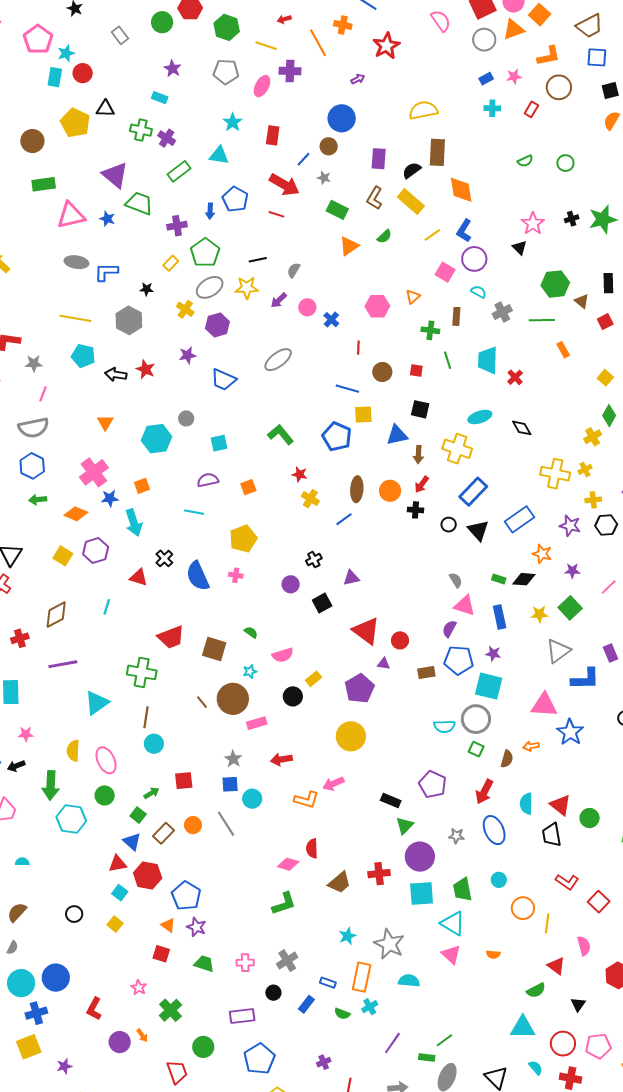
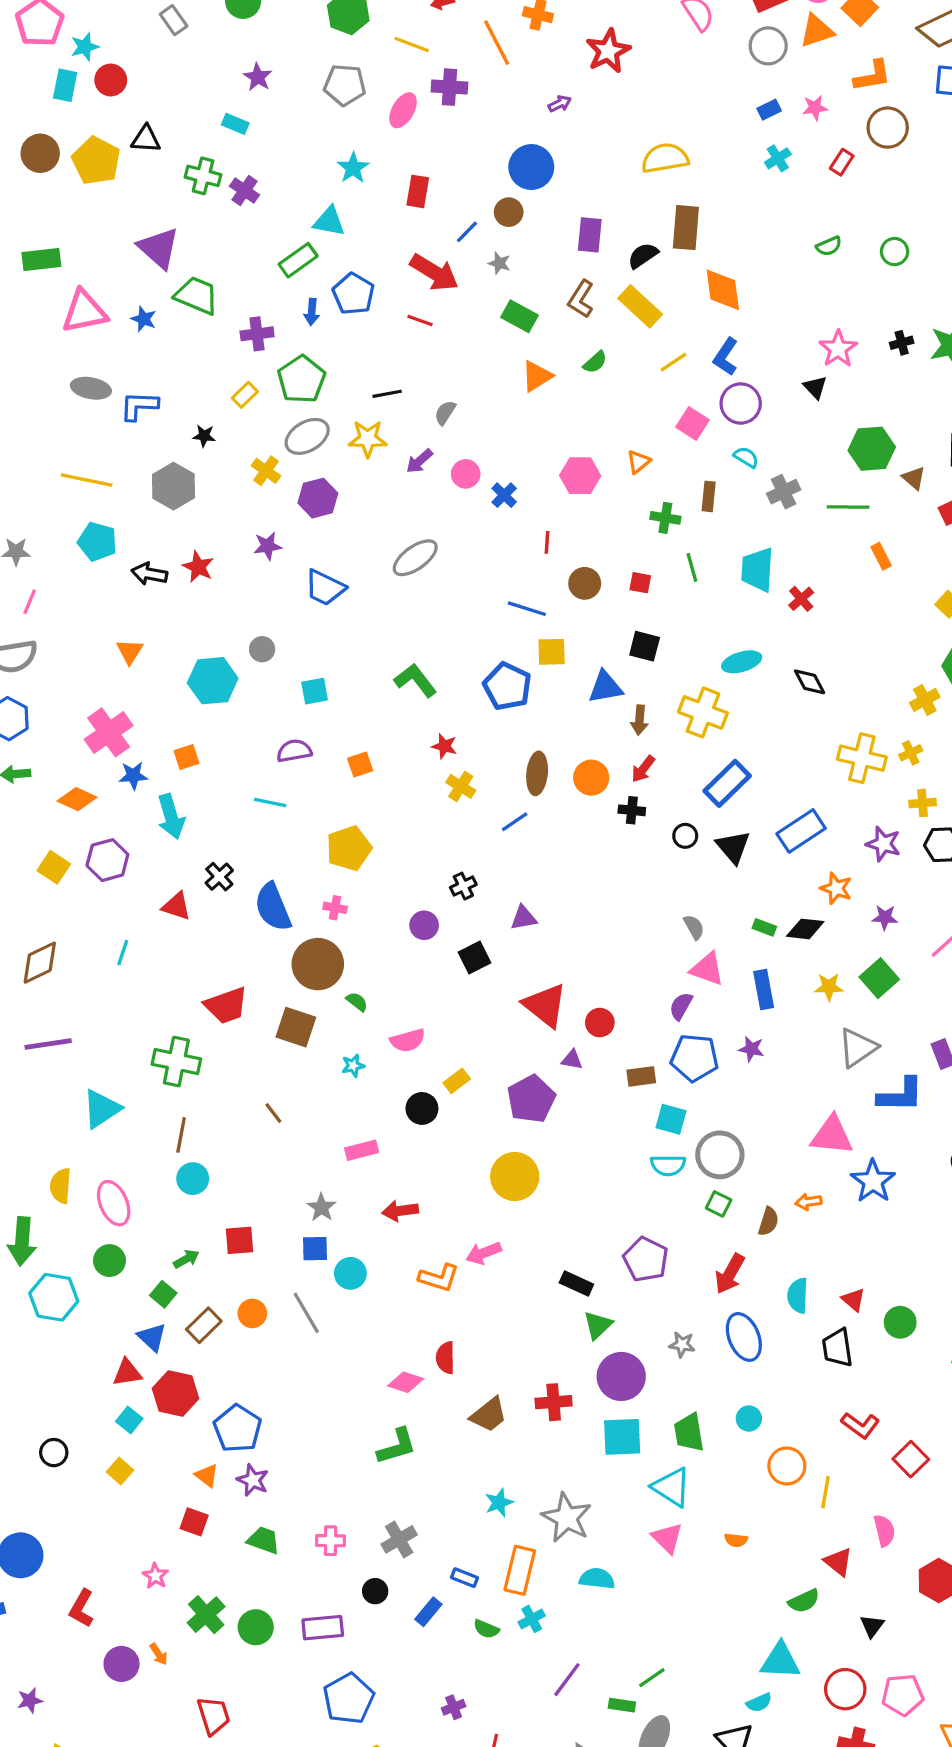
cyan cross: (492, 108) -> (778, 158), turned -35
brown circle: (32, 141) -> (40, 153), moved
green rectangle: (179, 171) -> (298, 260), moved
cyan square: (489, 686) -> (671, 1119), moved, size x0.7
brown circle: (233, 699) -> (318, 964), moved
red triangle: (560, 805) -> (853, 1300), size x0.7
green circle: (203, 1047) -> (256, 1627), moved
cyan semicircle: (536, 1068) -> (759, 1703), moved, turned 105

